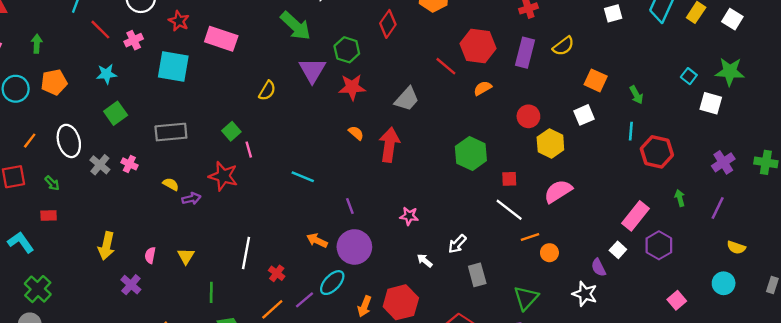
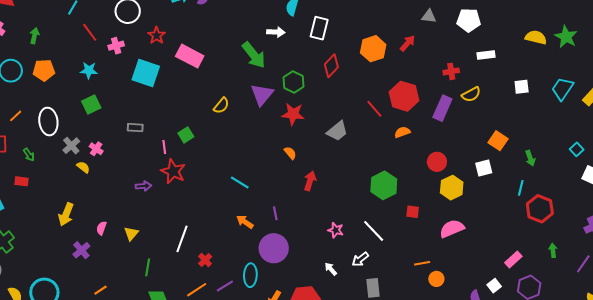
yellow semicircle: (563, 46) -> (471, 94), moved
gray rectangle: (171, 132) -> (135, 128), size x0.6
red arrow: (389, 145) -> (310, 181), moved, size x0.7
pink line: (249, 150) -> (164, 147), moved
yellow semicircle: (171, 184) -> (83, 167), moved
white line: (509, 210) -> (374, 231), moved
pink star: (409, 216) -> (336, 230), moved
pink rectangle: (635, 216) -> (513, 260), size x0.7
orange arrow: (317, 240) -> (245, 222), moved
cyan ellipse: (332, 283) -> (250, 275), turned -50

